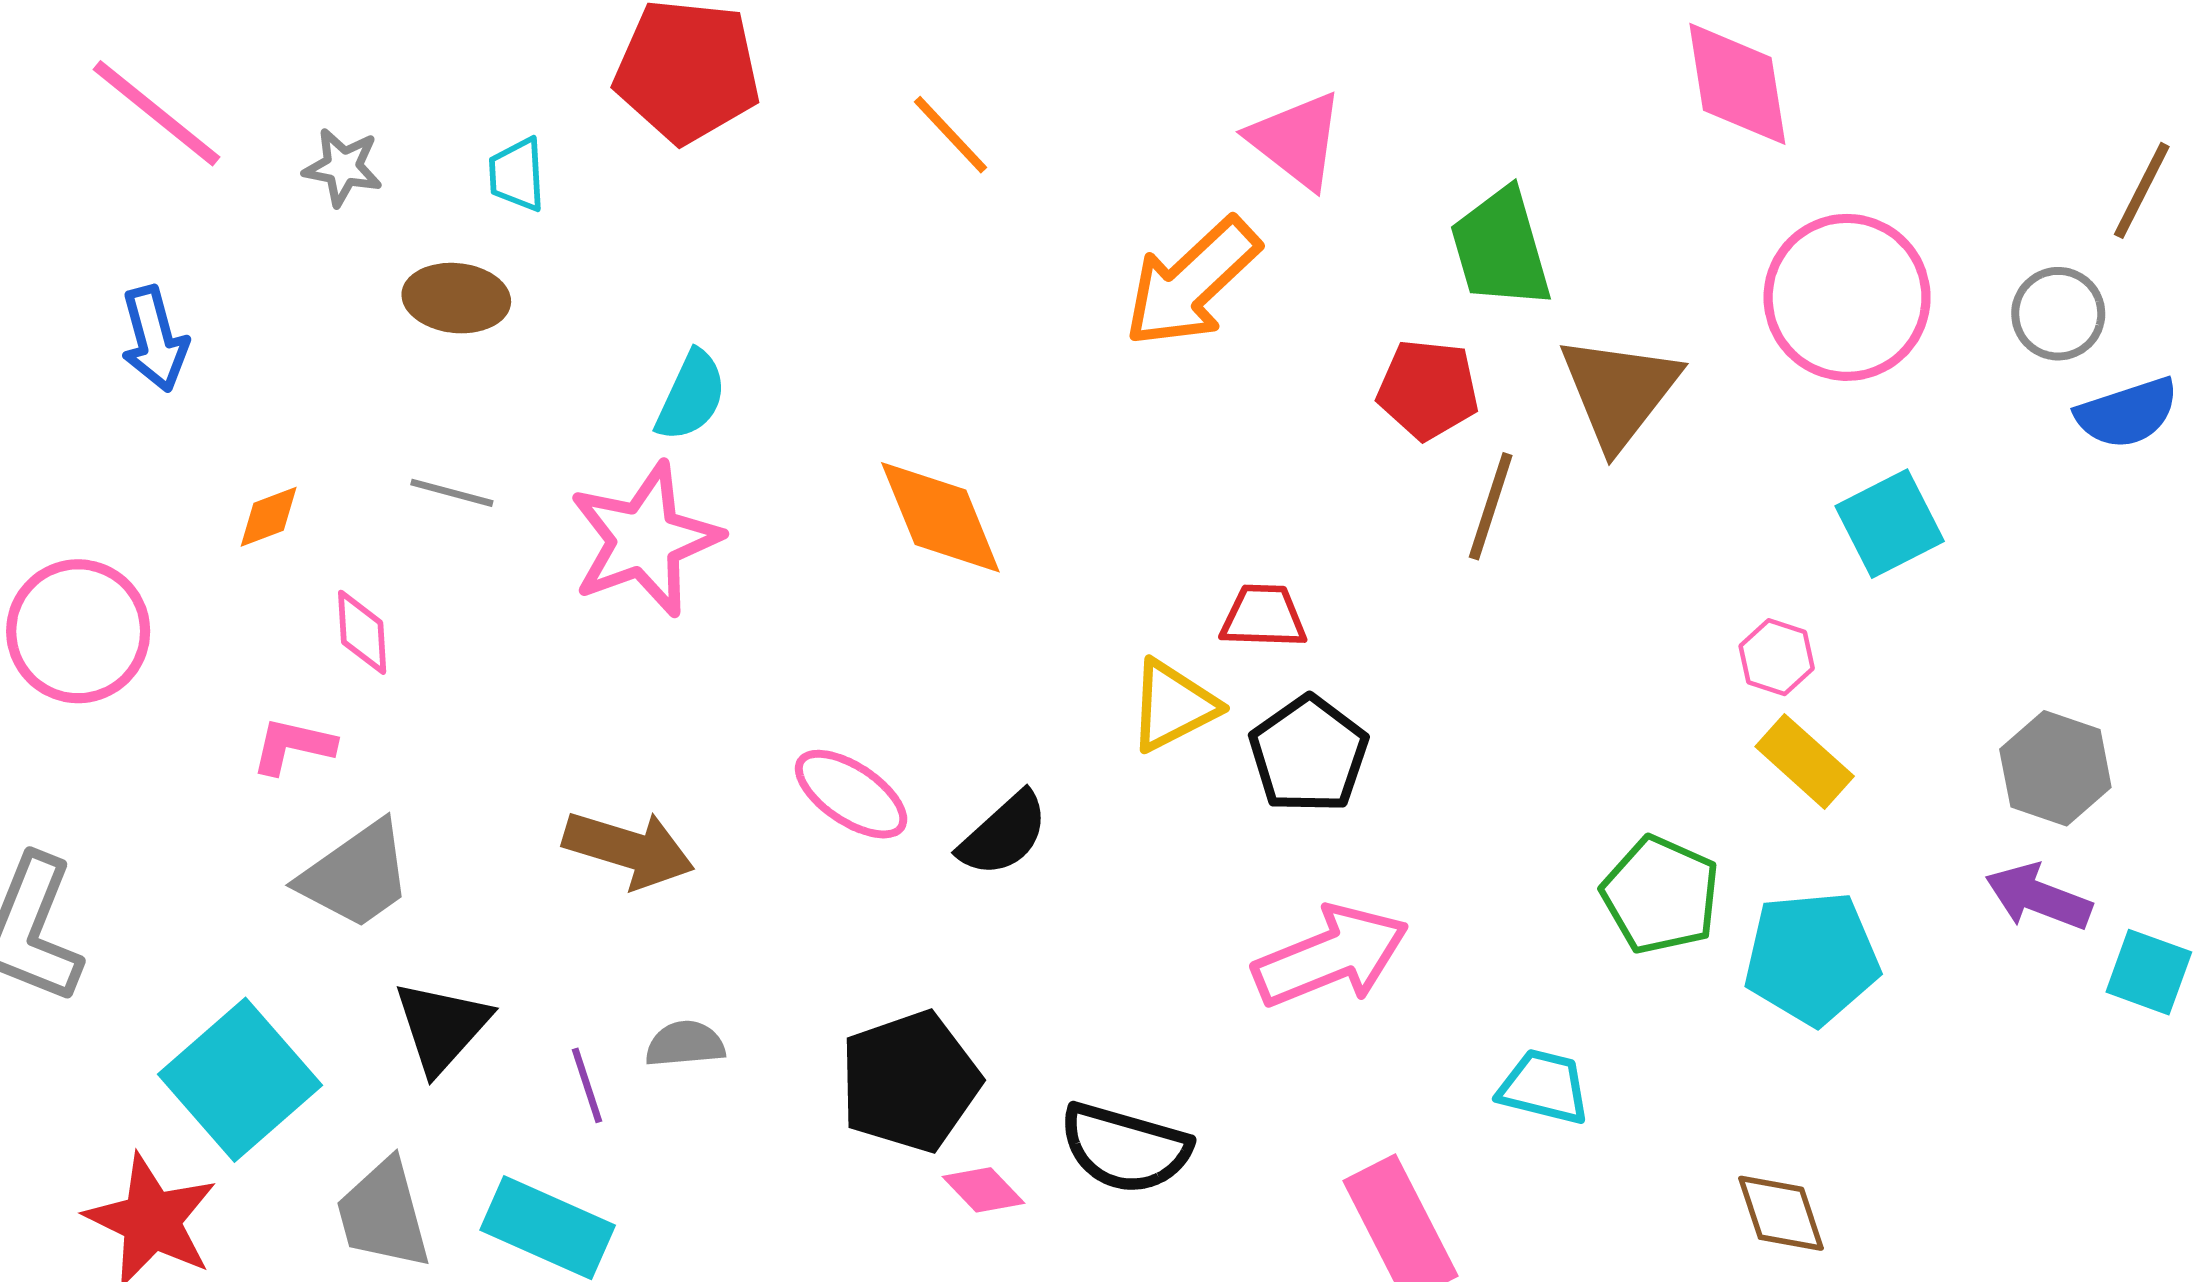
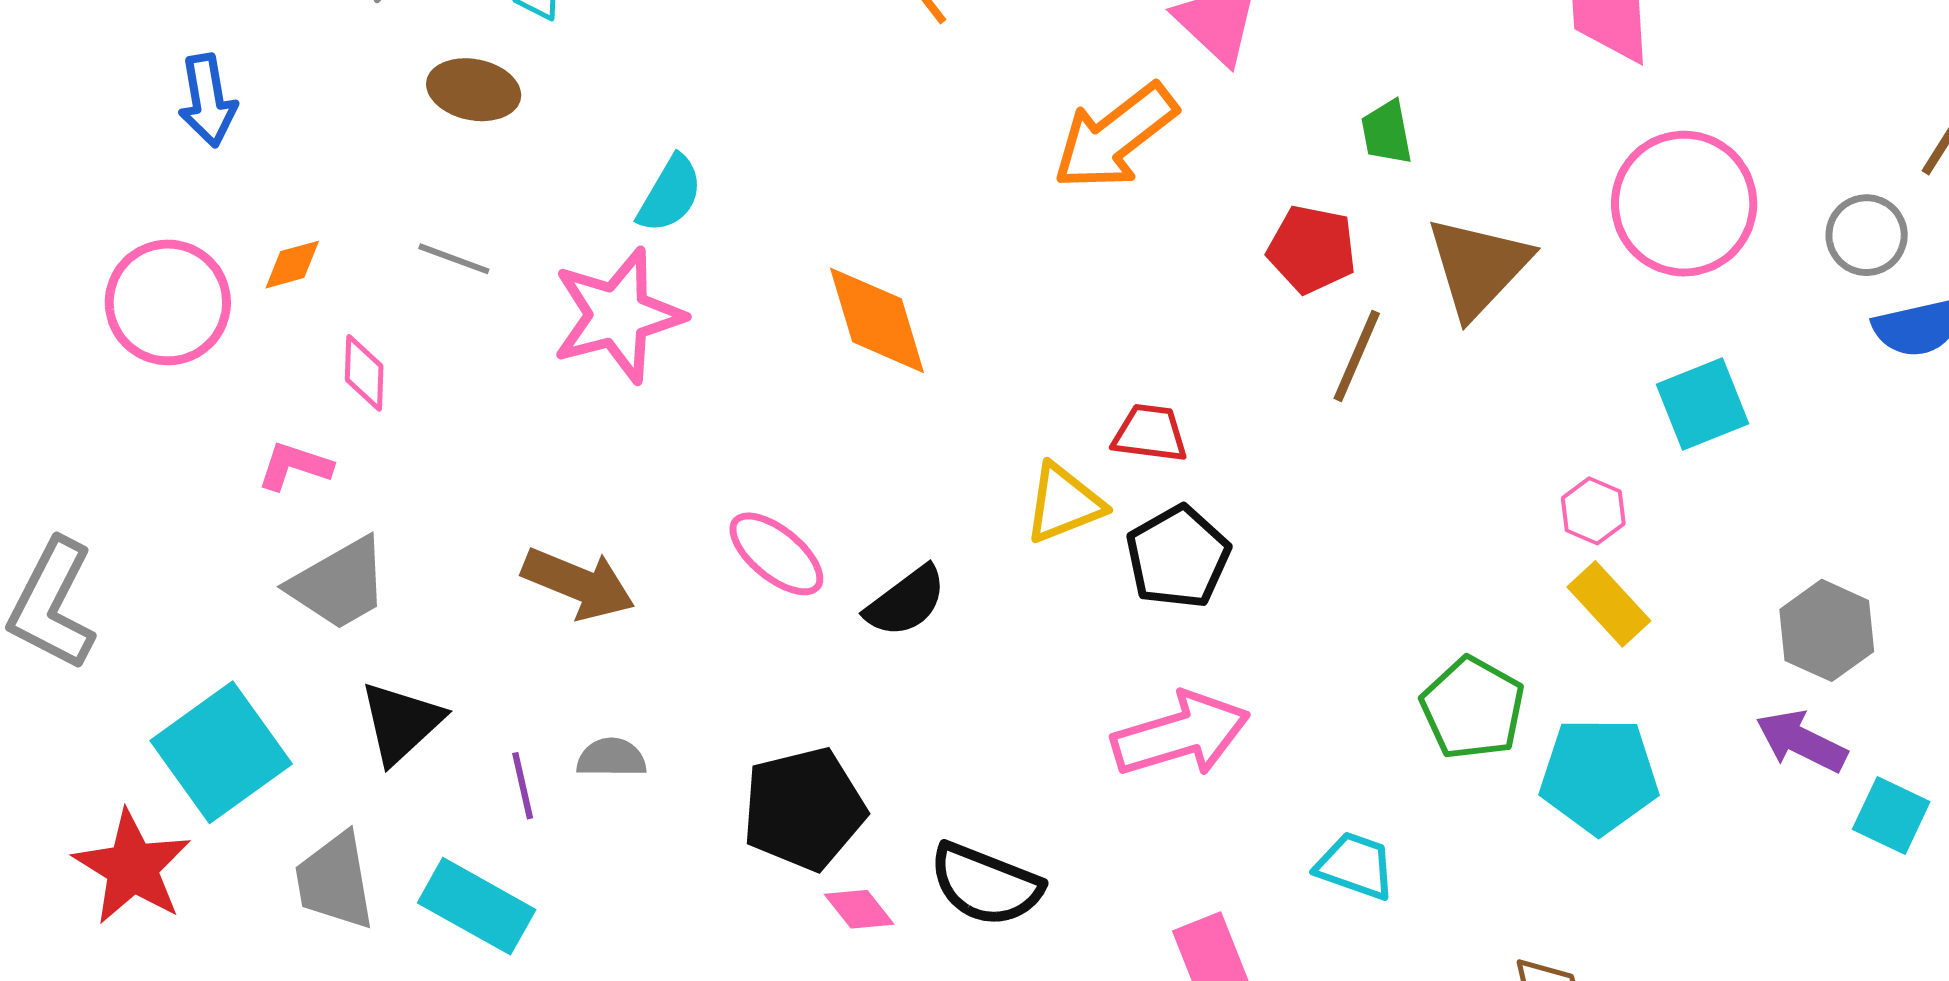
green trapezoid: (1501, 248) -> (1387, 132), size x0.6
pink circle: (78, 631) -> (168, 302), moved

